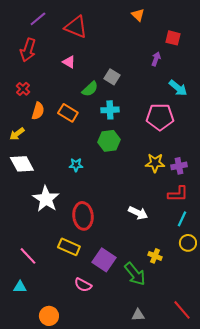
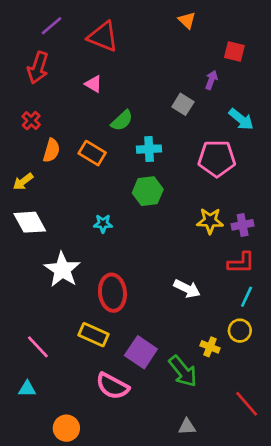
gray square: (112, 77) -> (183, 104), moved
yellow circle: (188, 243) -> (240, 331), moved
pink semicircle: (83, 285) -> (112, 386), size x1.4
red line: (182, 310) -> (247, 404), moved

